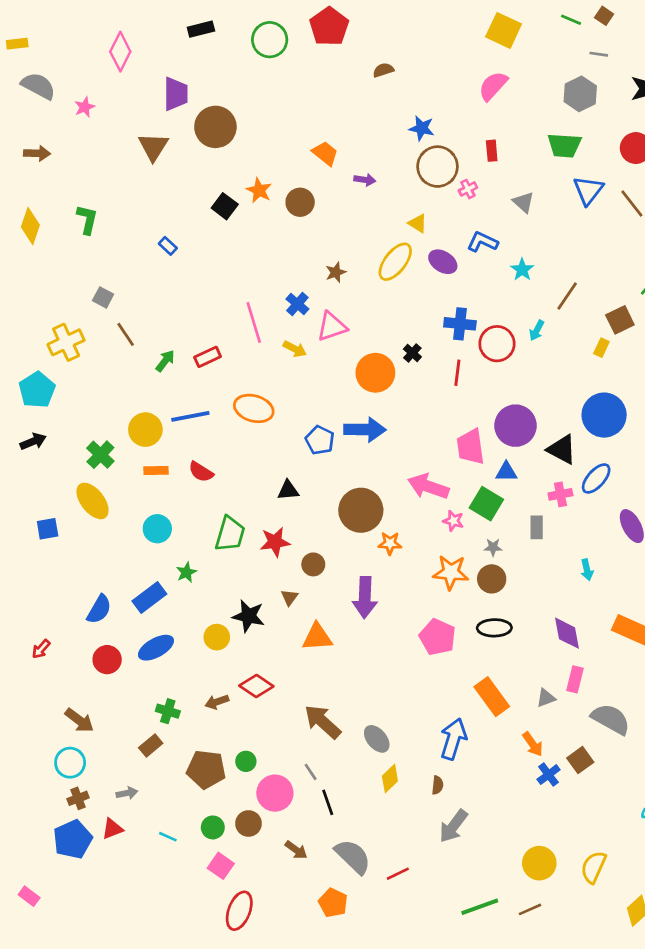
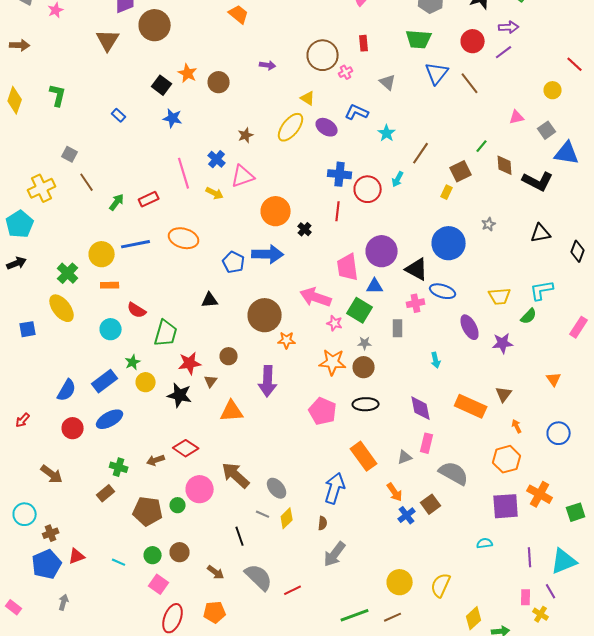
blue star: (422, 128) -> (173, 118), moved
orange trapezoid: (325, 153) -> (239, 14), moved
black cross: (412, 353) -> (305, 229), moved
red semicircle: (201, 472) -> (137, 310), moved
blue ellipse: (596, 478) -> (443, 291), turned 65
red star: (275, 542) -> (190, 363), moved
yellow circle: (217, 637) -> (146, 382), moved
cyan circle: (70, 763) -> (25, 514), moved
gray line: (311, 772) -> (263, 514), moved, turned -32
gray arrow: (127, 793) -> (64, 602), moved, turned -63
pink circle: (275, 793) -> (200, 489), moved
orange pentagon: (333, 903) -> (215, 612), moved, turned -30

